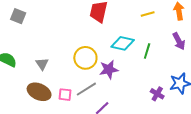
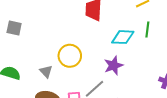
green line: (147, 51) -> (147, 29), moved
yellow circle: (85, 58) -> (70, 56), moved

